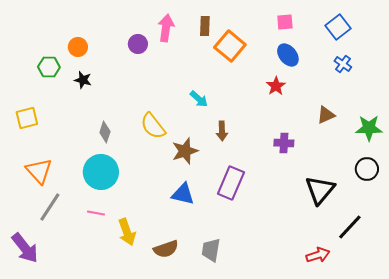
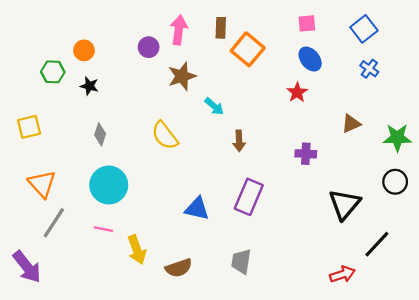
gray diamond: (105, 132) -> (100, 134), moved
brown star: (185, 151) -> (182, 76), moved
gray trapezoid: (211, 250) -> (241, 261), moved

